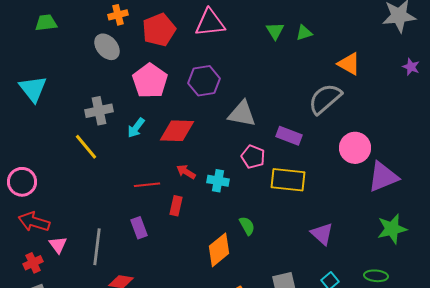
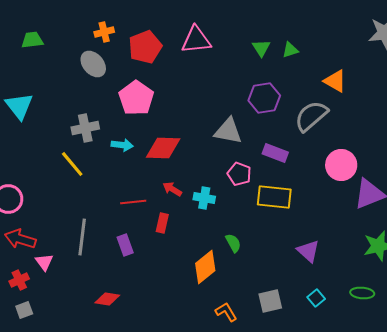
purple hexagon: (204, 81) -> (264, 98), moved
cyan arrow: (136, 128) -> (122, 145), turned -120
gray line: (97, 247) -> (82, 237), moved

